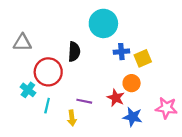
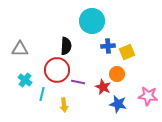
gray triangle: (22, 43) -> (20, 49), moved
red circle: (48, 72) -> (57, 70), moved
purple line: (84, 101) -> (78, 82), moved

